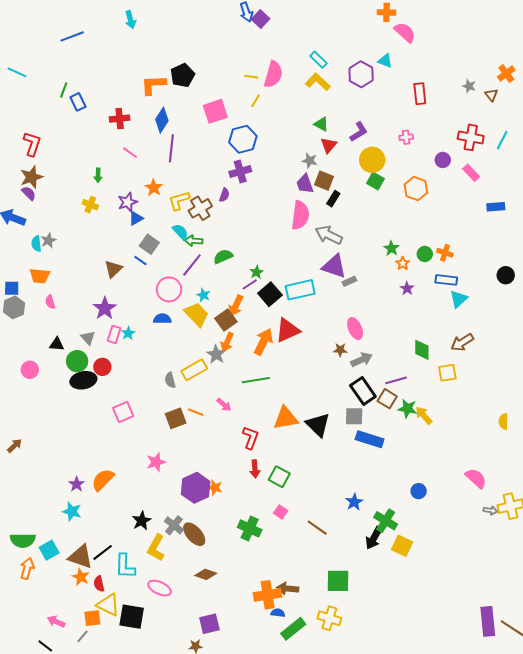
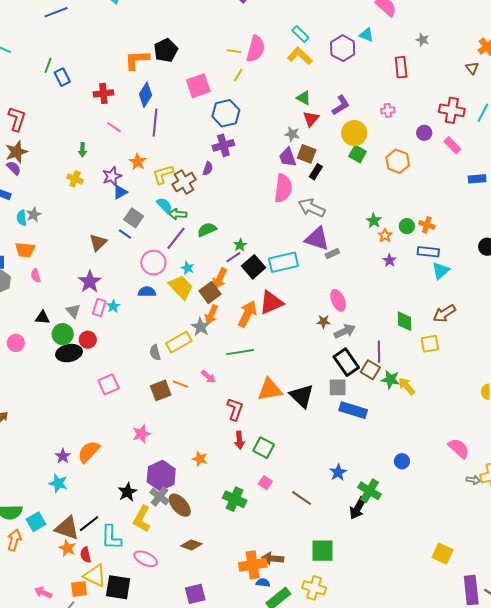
gray star: (469, 86) -> (423, 40), moved
purple line: (396, 380) -> (379, 352), turned -75
purple hexagon: (196, 488) -> (161, 475), moved
yellow square: (402, 546) -> (443, 554), moved

